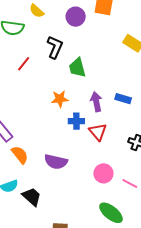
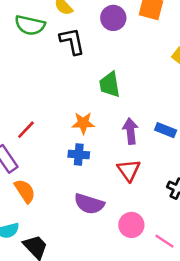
black L-shape: (55, 47) -> (72, 41), moved, turned -40
red line: (24, 64) -> (26, 130), moved
blue cross: (76, 121) -> (79, 154), moved
purple semicircle: (56, 162) -> (89, 204), moved

